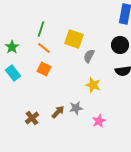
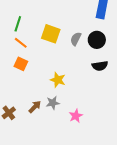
gray semicircle: (89, 56) -> (76, 39), moved
yellow star: (93, 85) -> (58, 80), moved

